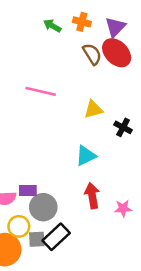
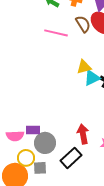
pink line: (41, 91) -> (56, 33), moved
cyan triangle: (86, 156) -> (92, 78), moved
black rectangle: (56, 237) -> (71, 158), moved

